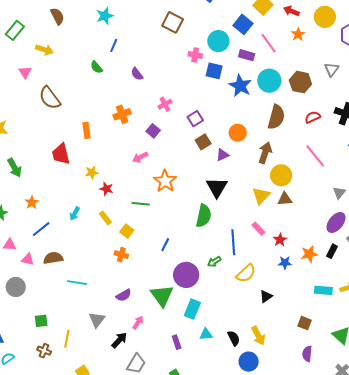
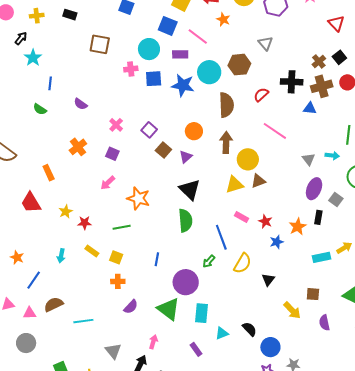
yellow triangle: (261, 196) -> (234, 185), turned 48
purple semicircle: (124, 295) -> (131, 307), moved
yellow arrow: (258, 336) -> (292, 310), moved

